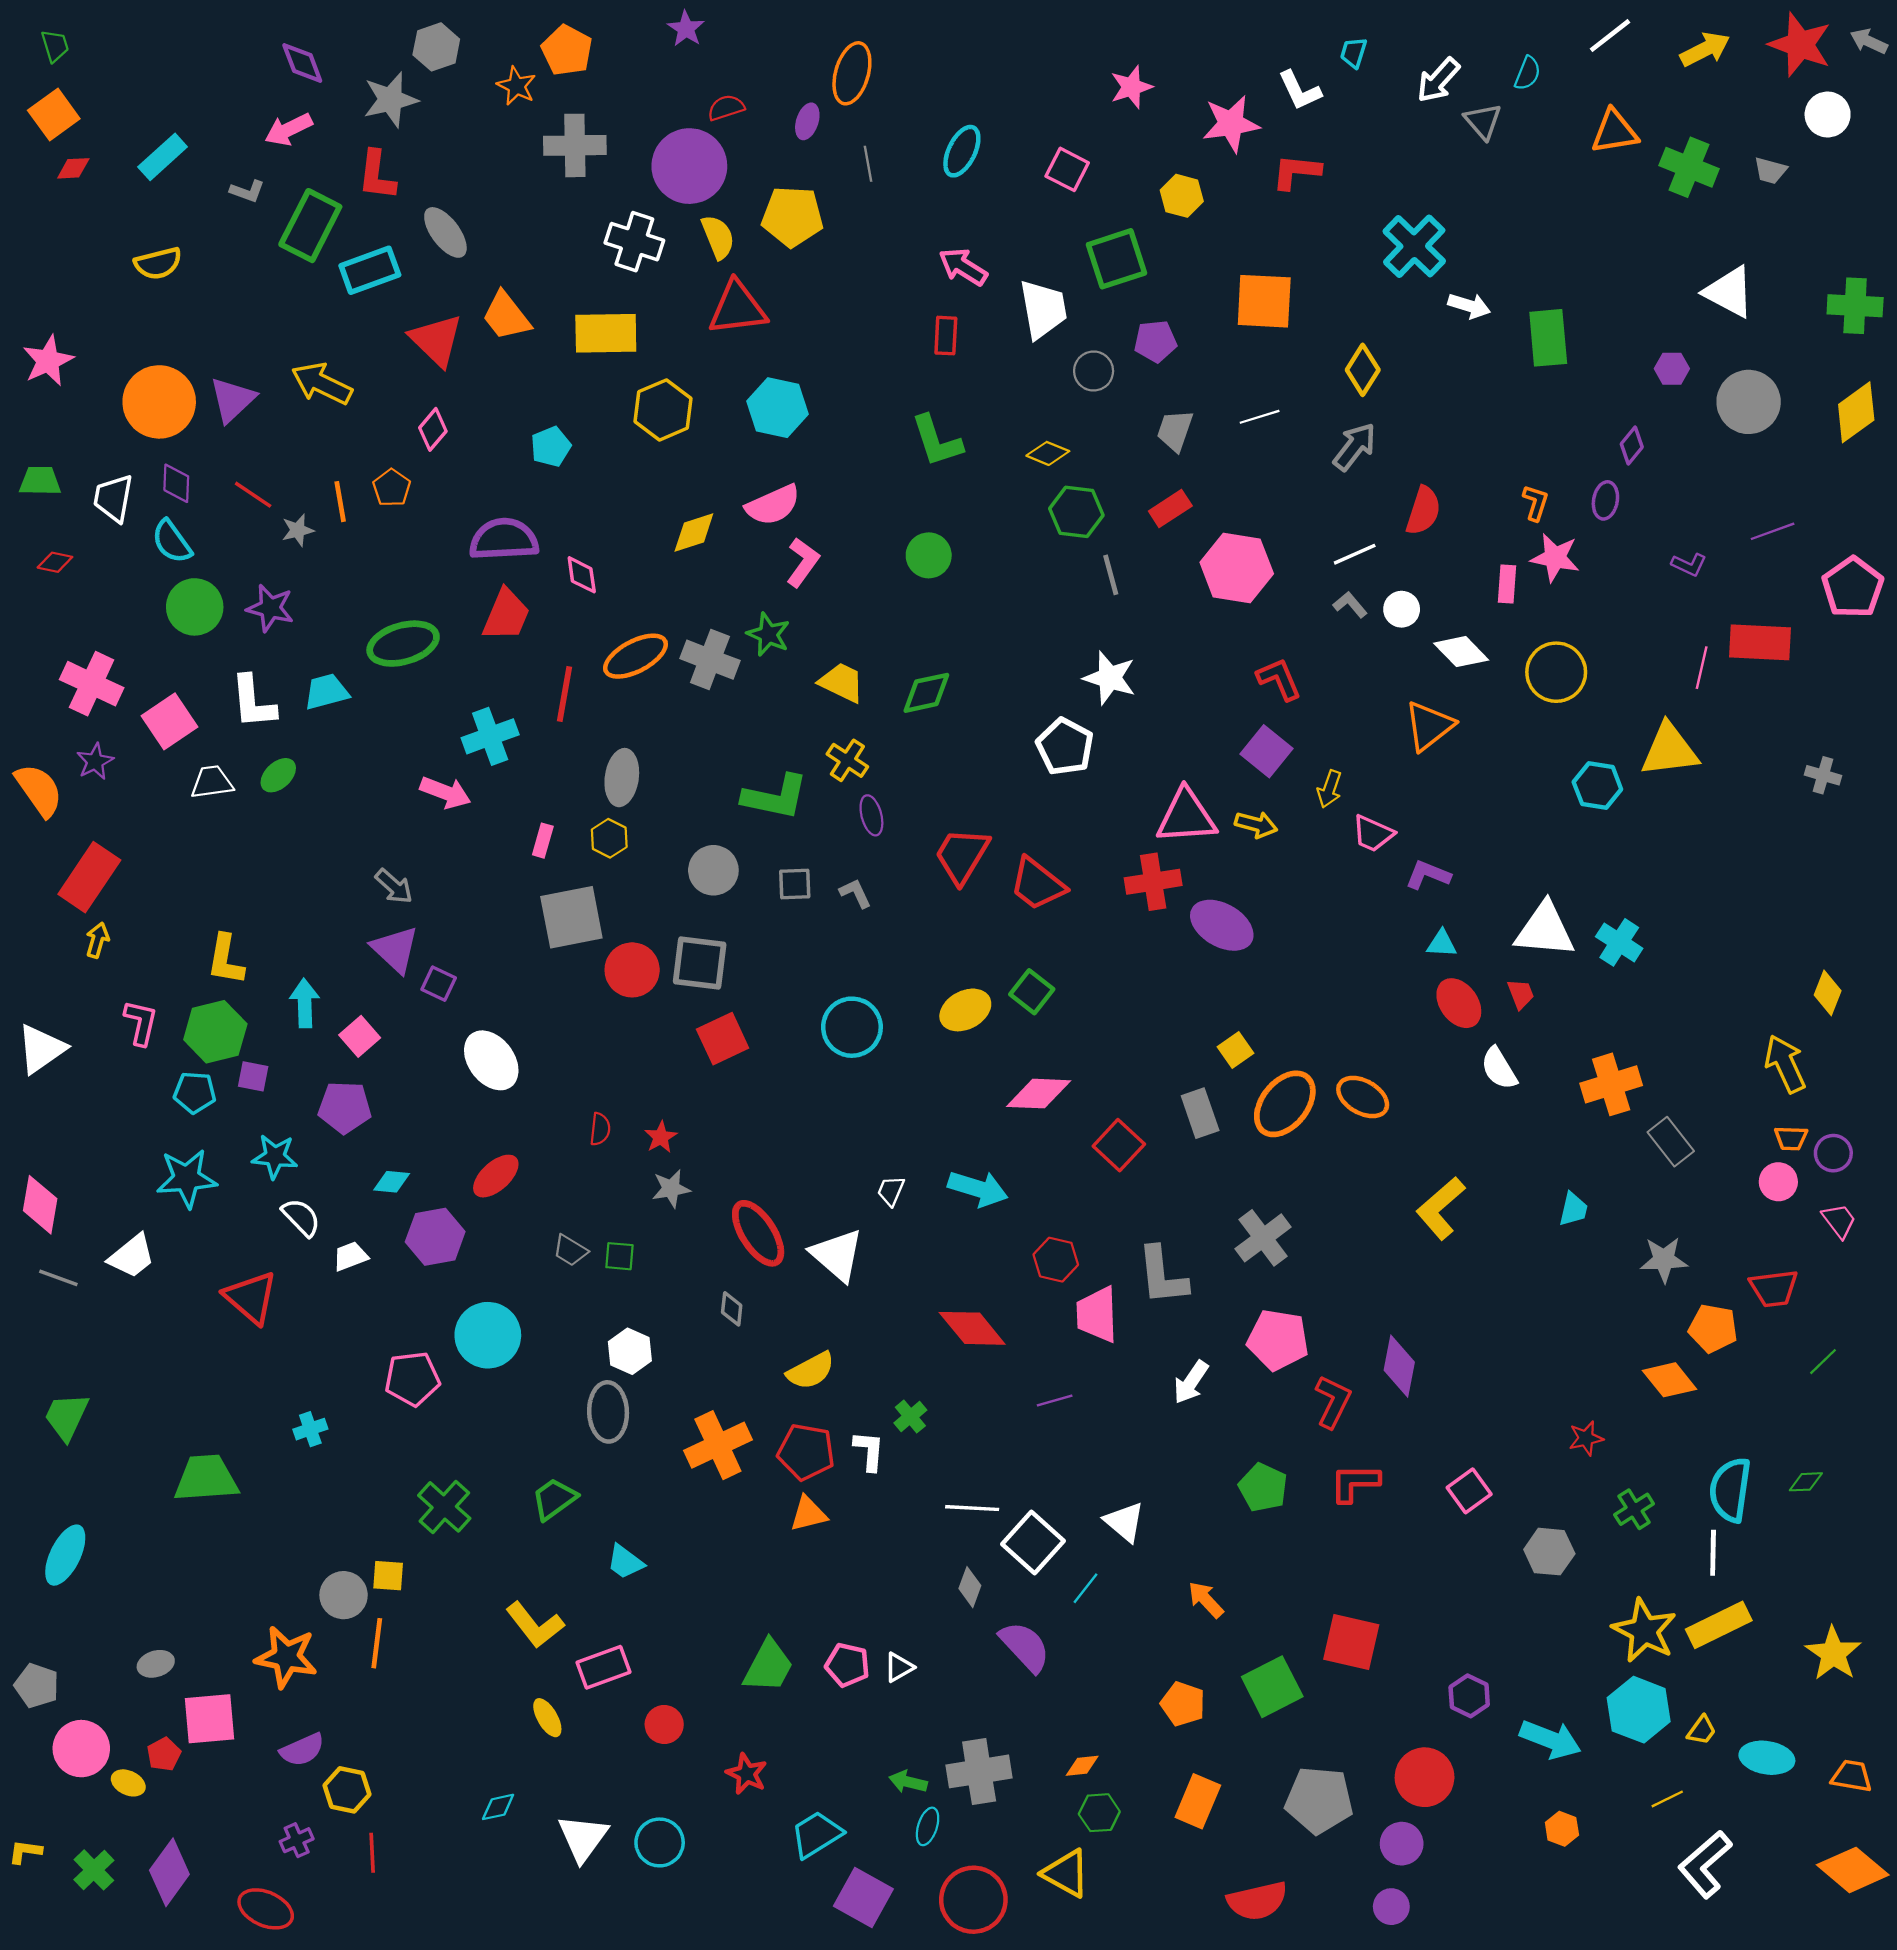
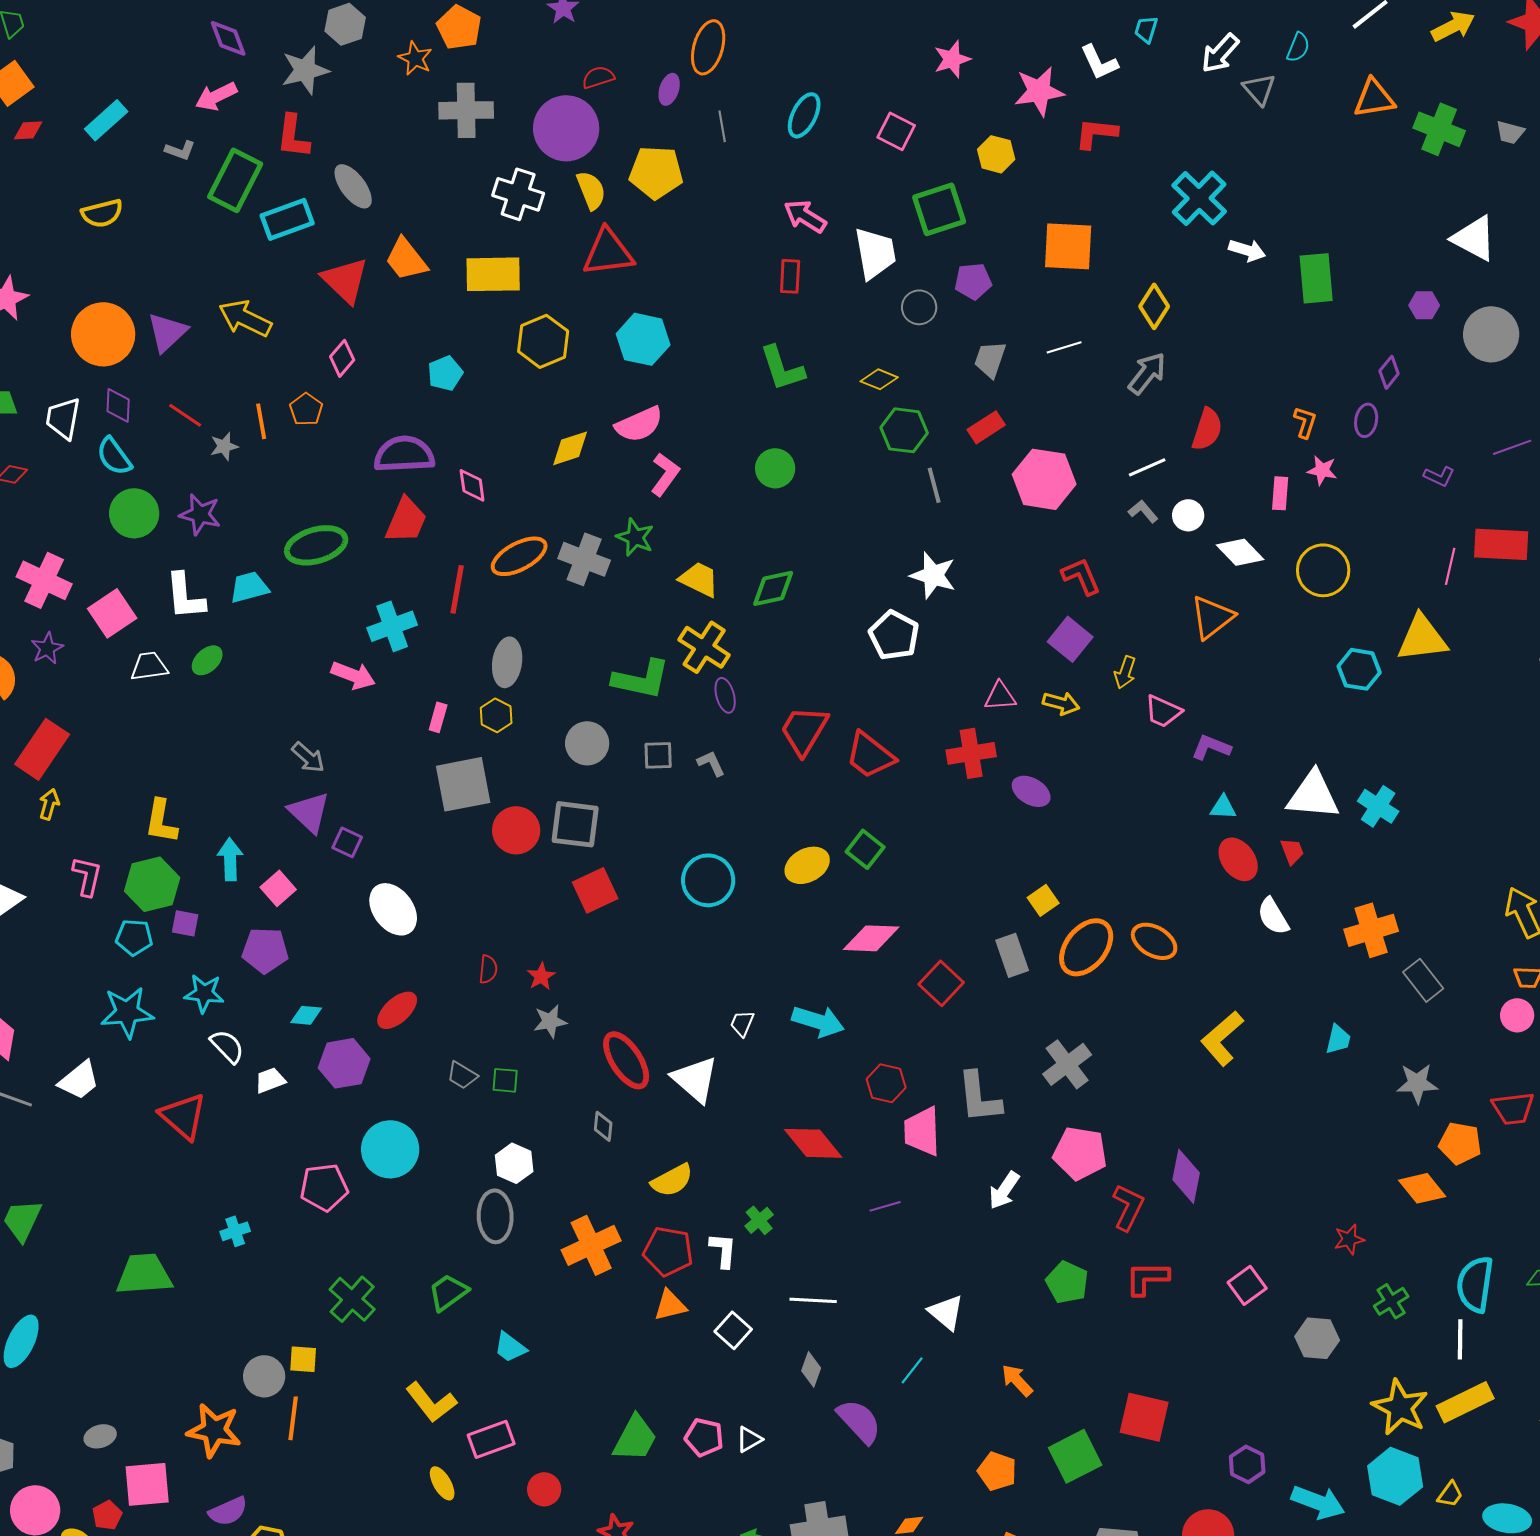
pink star: (1555, 558) -> (1322, 470), size x0.7
yellow cross: (847, 760) -> (704, 647), size x1.4
pink triangle: (1186, 816) -> (1000, 696), size x0.6
purple ellipse: (1222, 925) -> (1031, 791), size x0.7
white square: (1033, 1542) -> (733, 1330), moved, size x0.7

